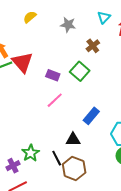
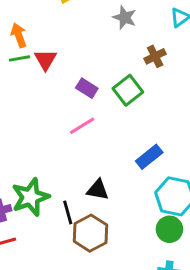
red triangle: (22, 62) -> (45, 60), size x0.7
blue rectangle: (91, 116) -> (149, 157), moved
green star: (31, 153) -> (30, 197), size x1.4

